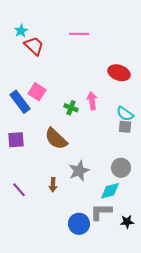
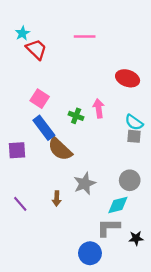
blue rectangle: (20, 102) -> (44, 128), moved
blue circle: (79, 224) -> (90, 253), moved

